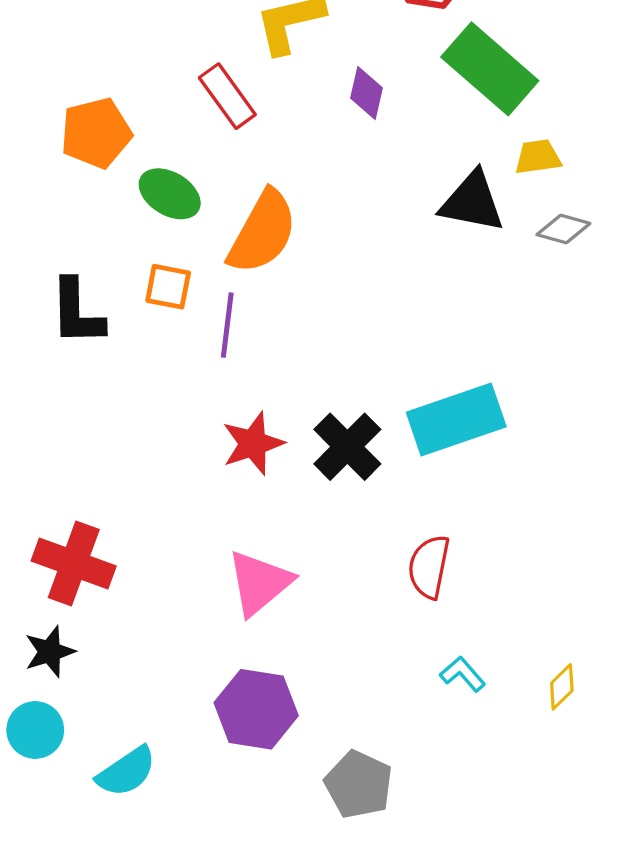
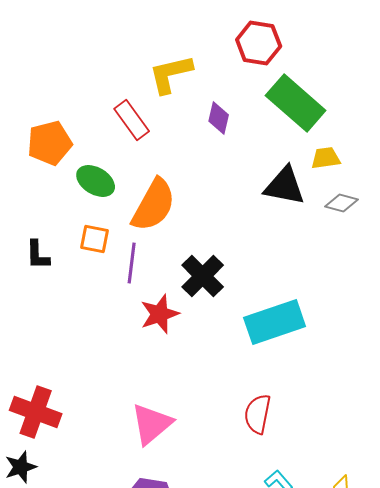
black L-shape: (77, 312) -> (38, 255), size x0.7
red star: (253, 443) -> (160, 314), moved
black cross: (347, 447) -> (203, 276), moved

